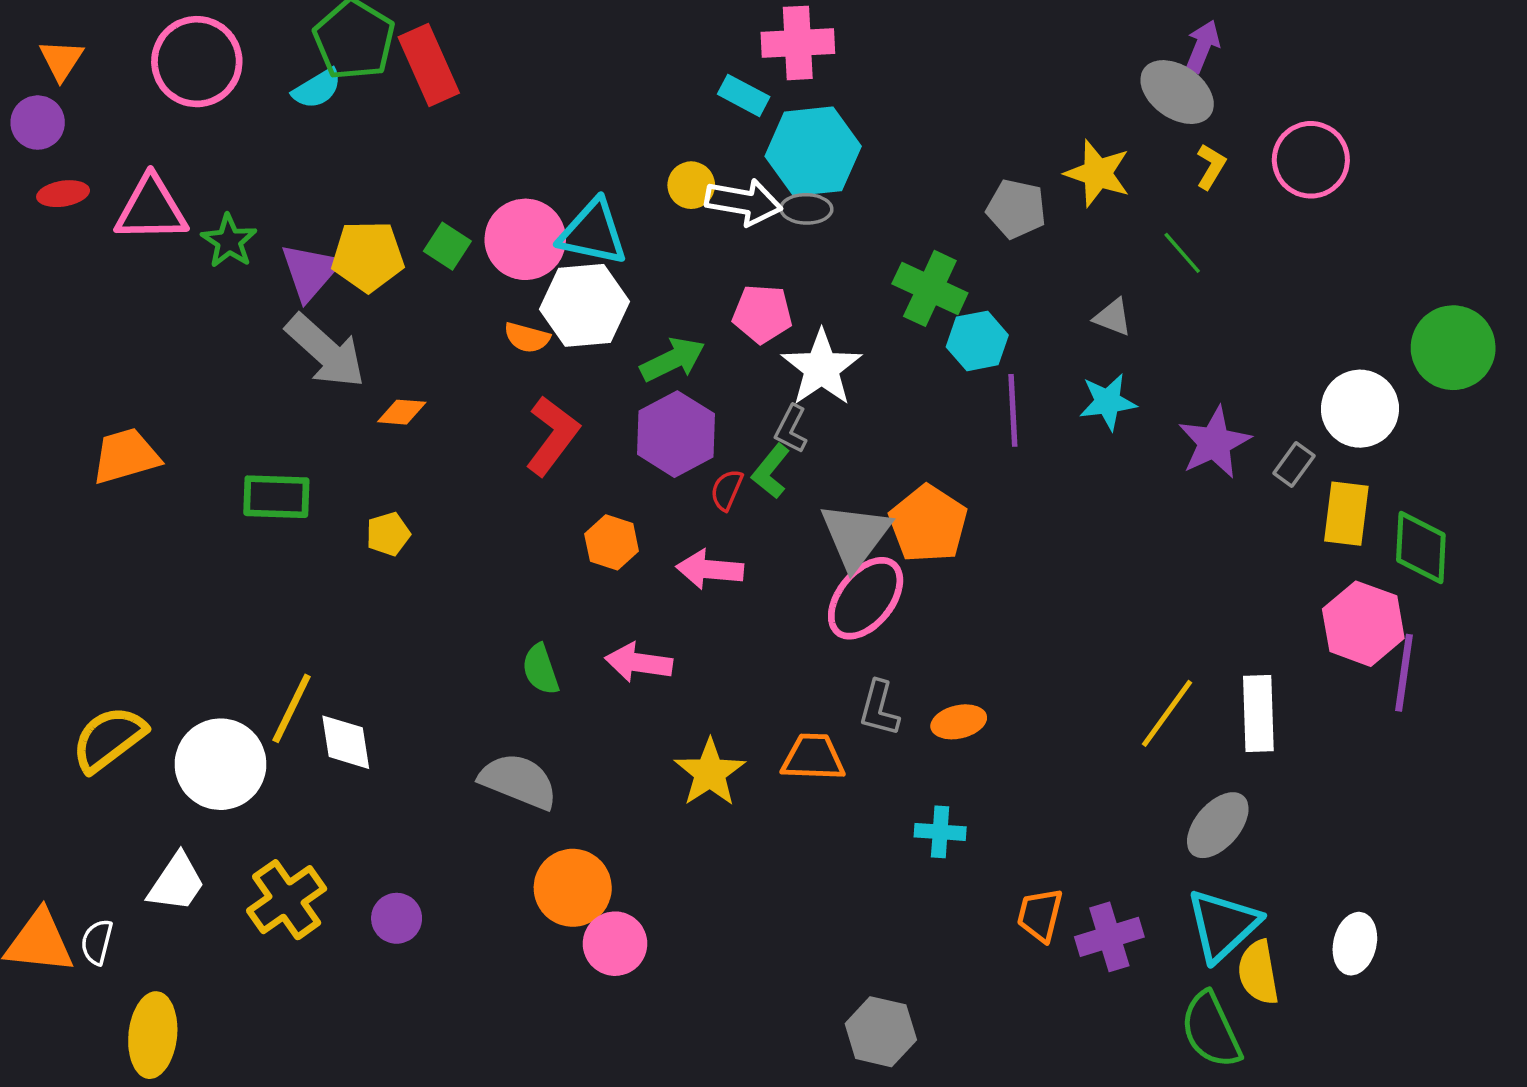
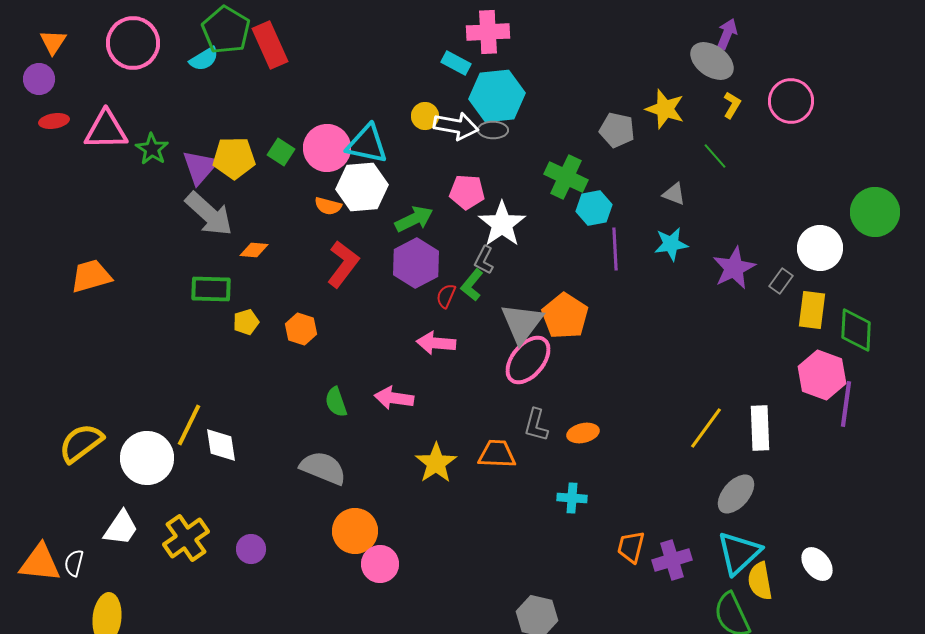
green rectangle: (276, 497) -> (211, 289), moved
orange hexagon: (612, 542) -> (301, 329), moved
white ellipse: (1355, 944) -> (817, 564), turned -52

